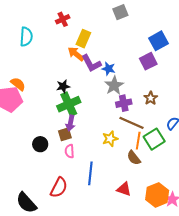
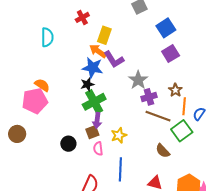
blue square: (158, 41) -> (166, 28), moved
blue star: (108, 69) -> (93, 68), moved, size x1.5
yellow star: (110, 139) -> (119, 135), moved
orange line: (138, 141) -> (184, 106), moved

